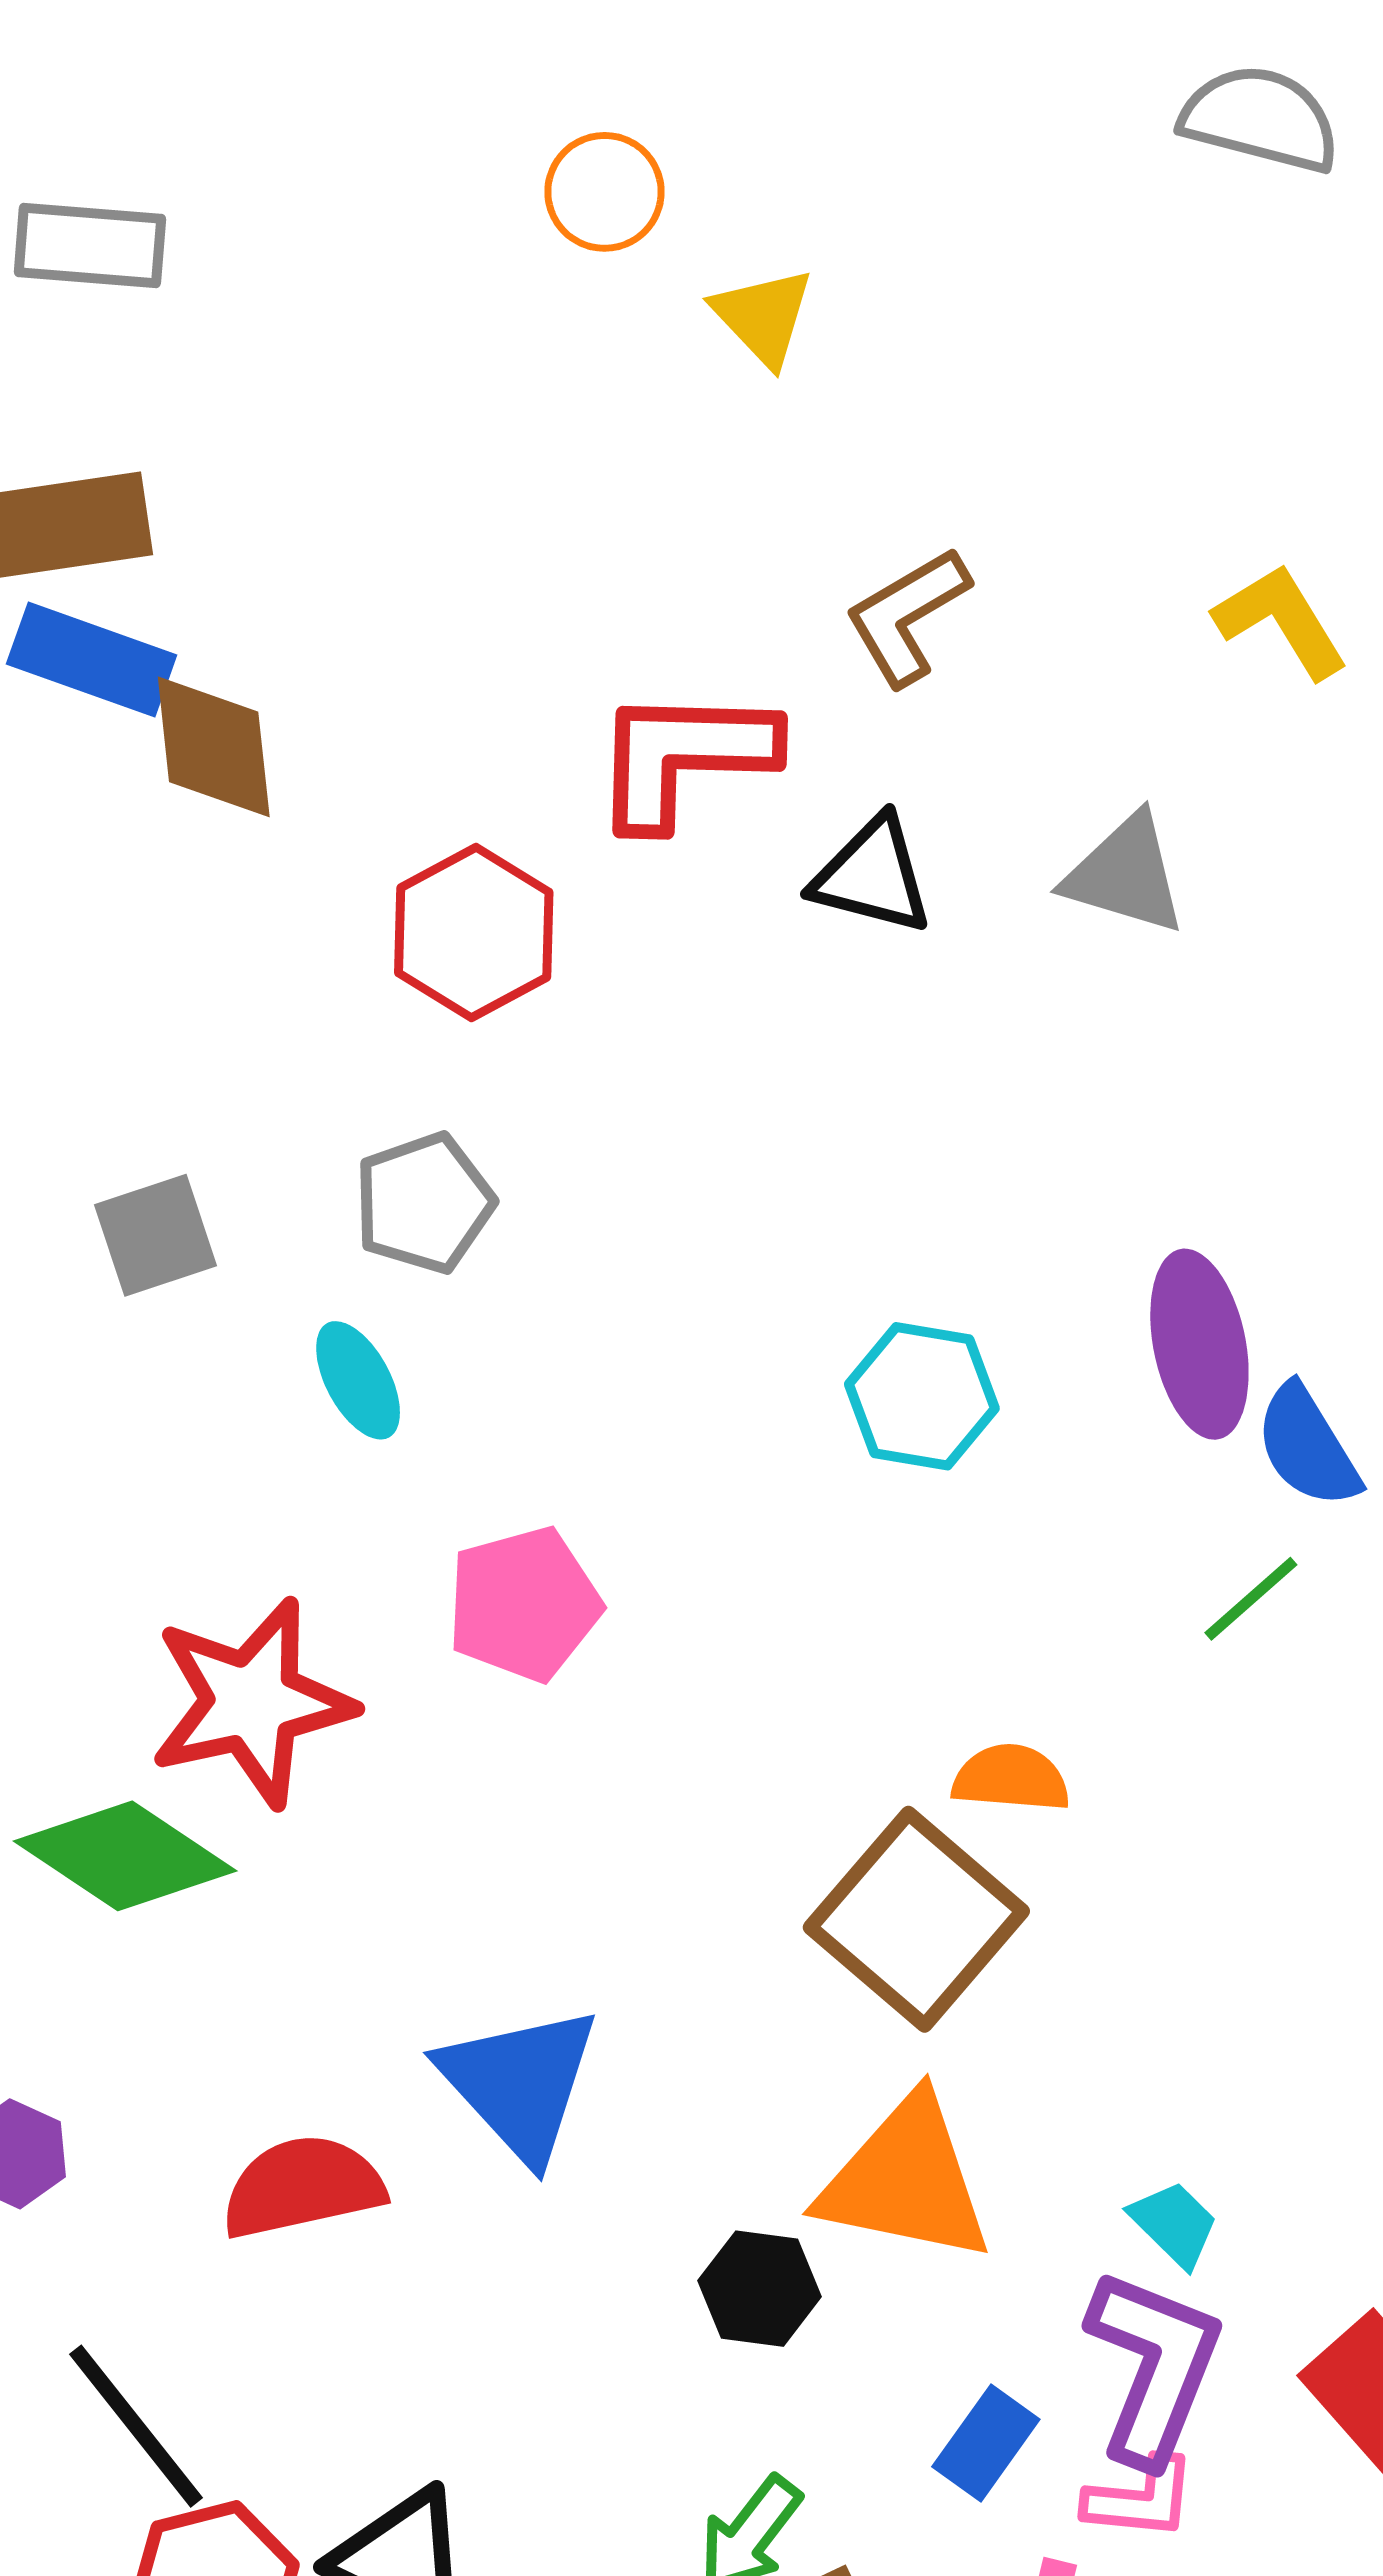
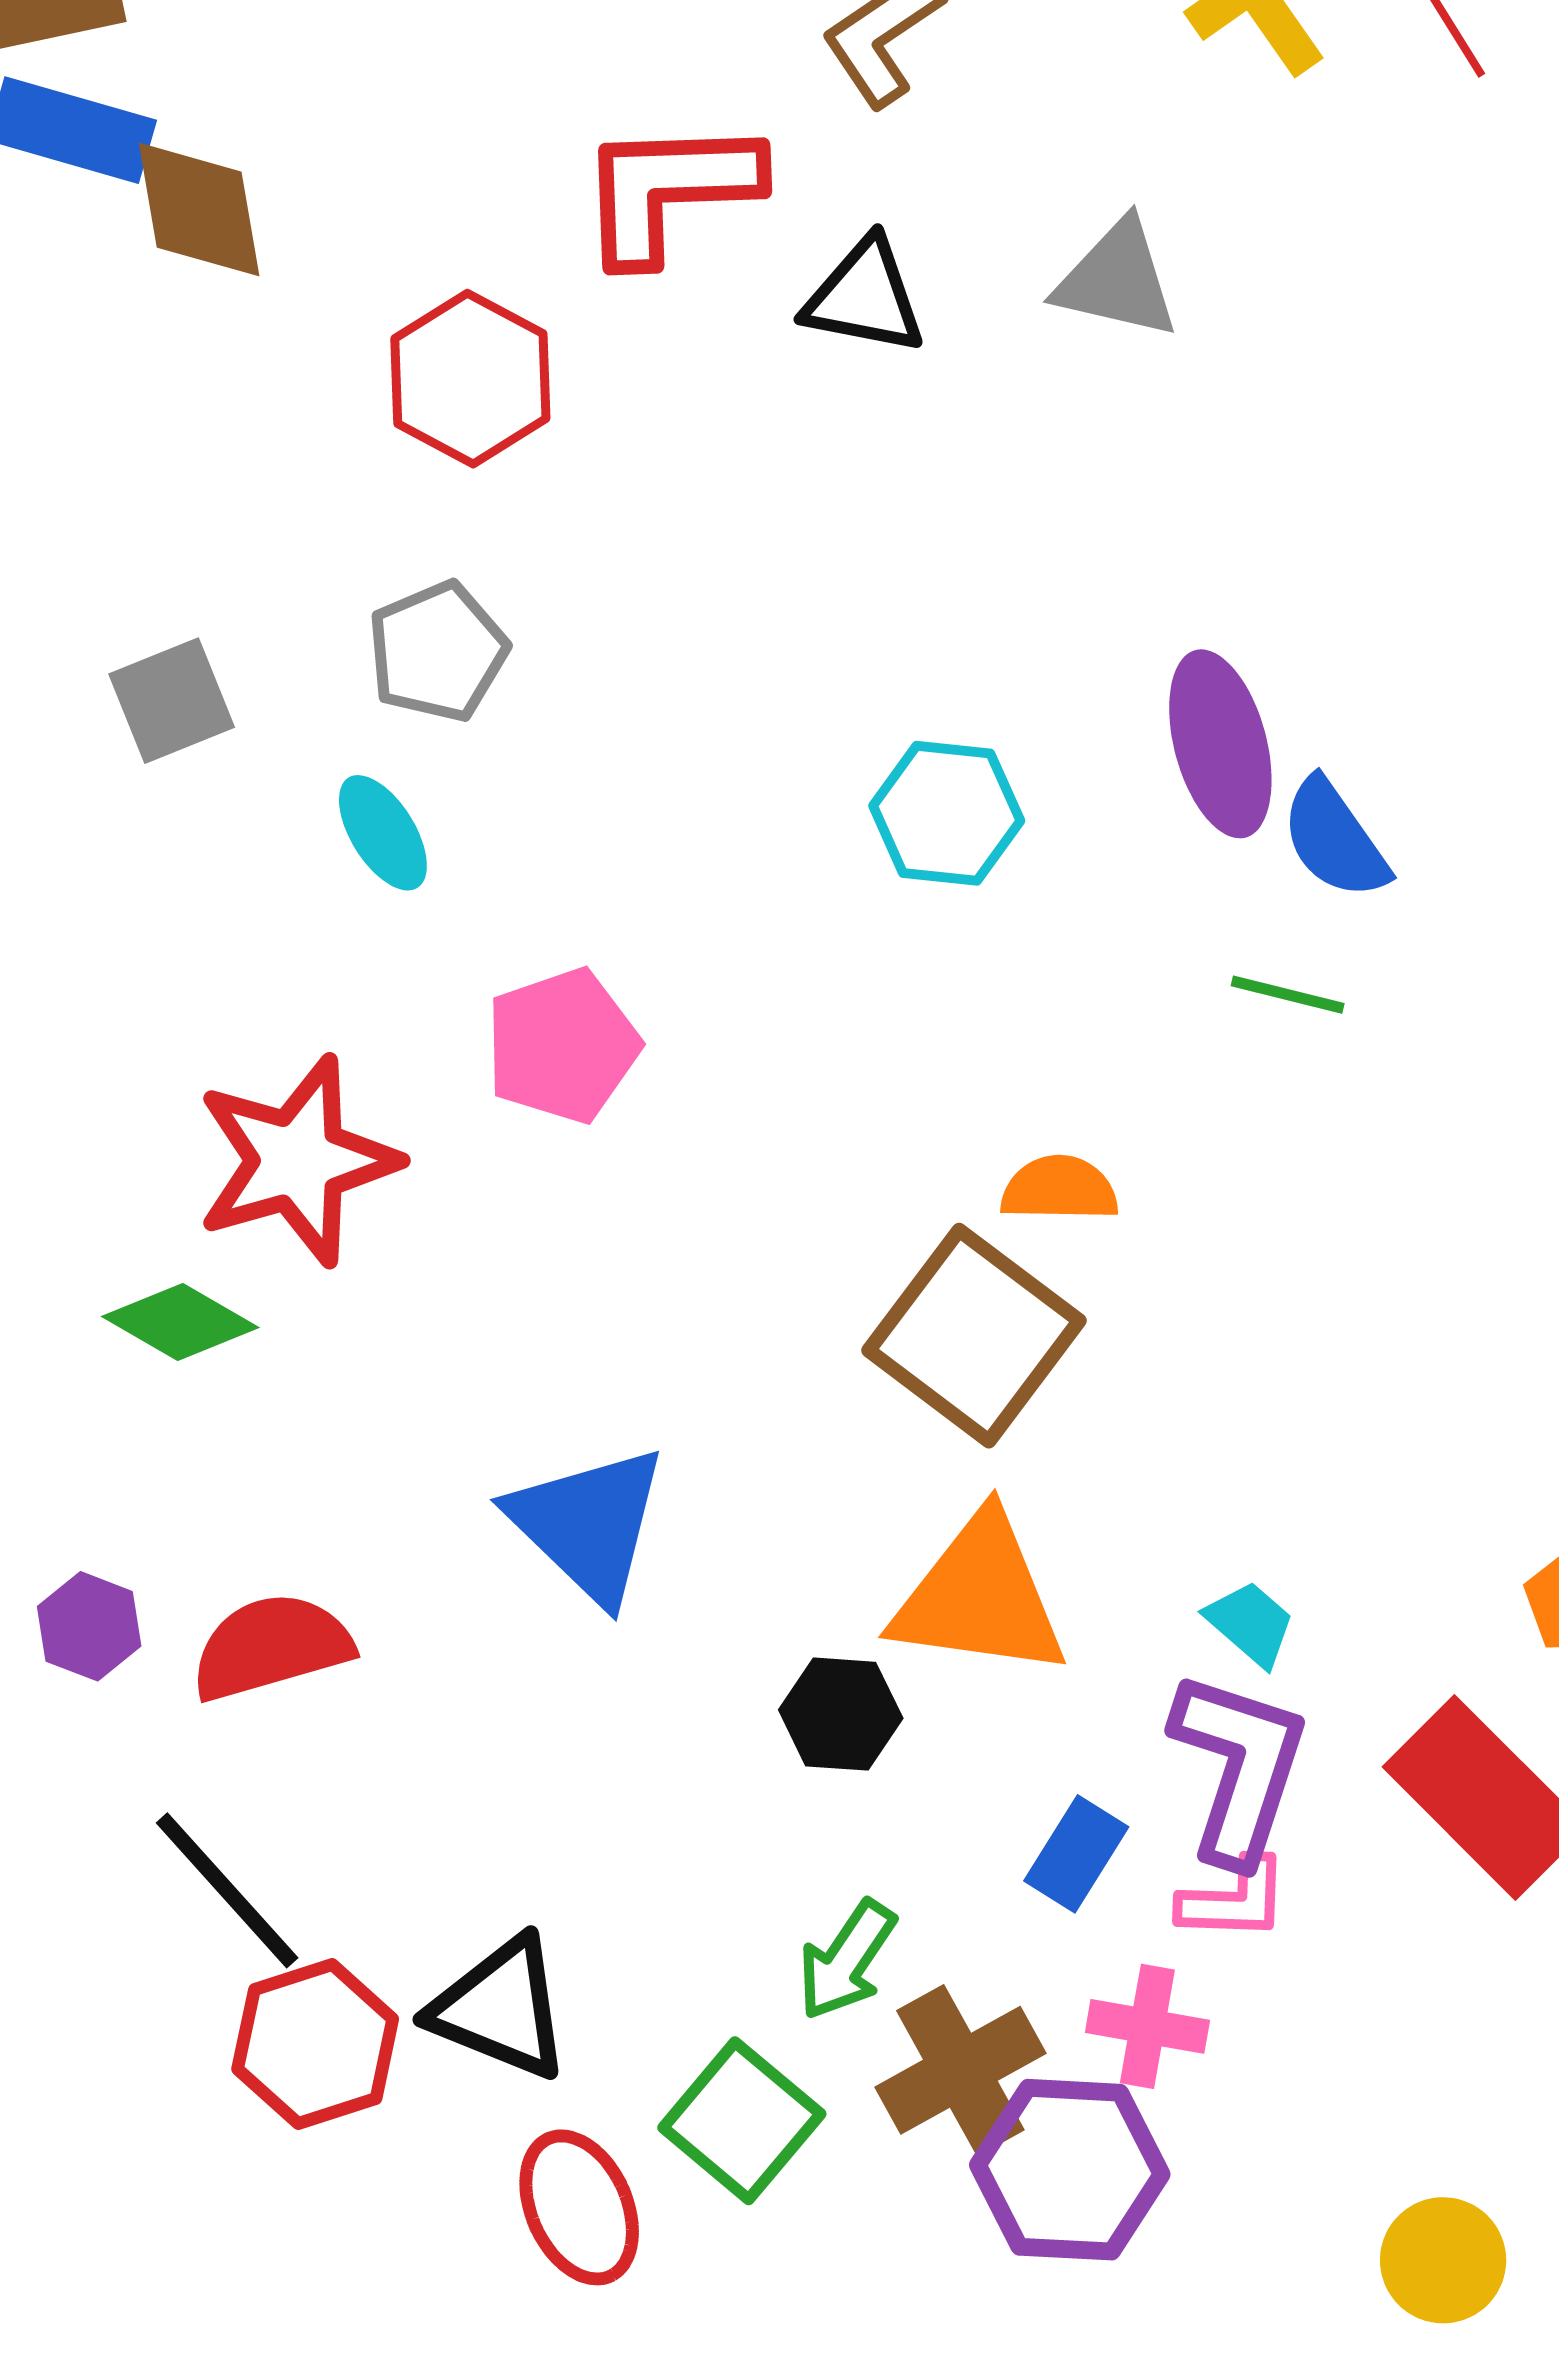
green line: (1251, 1599) -> (1288, 995), turned 59
green diamond: (125, 1856) -> (180, 1322), size x0.7
red semicircle: (303, 2187) -> (271, 1647), moved

